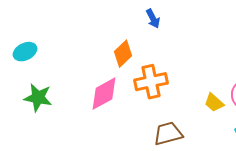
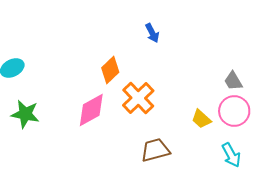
blue arrow: (153, 19) -> (152, 33), moved
orange cross: (151, 82) -> (138, 98), turned -32

